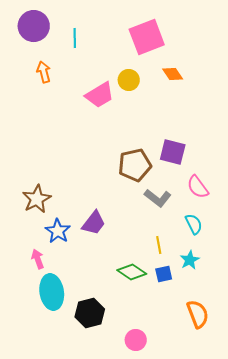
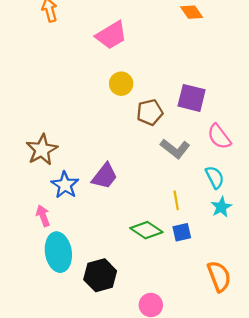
yellow circle: (129, 80) -> (121, 84), moved
brown pentagon: (135, 165) -> (150, 112), size x0.7
cyan star: (190, 260) -> (221, 207), moved

